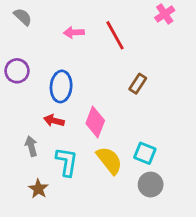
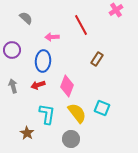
gray semicircle: (23, 17) -> (26, 18), moved
pink arrow: (74, 32) -> (52, 37), moved
red arrow: (54, 121) -> (38, 85), turned -32
gray arrow: (31, 146) -> (13, 86), moved
gray circle: (151, 185) -> (71, 139), moved

